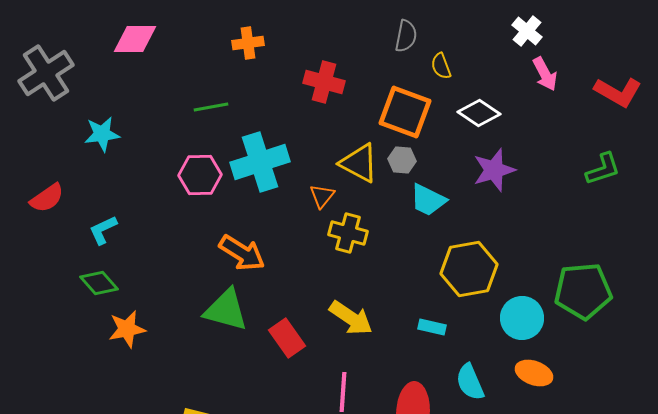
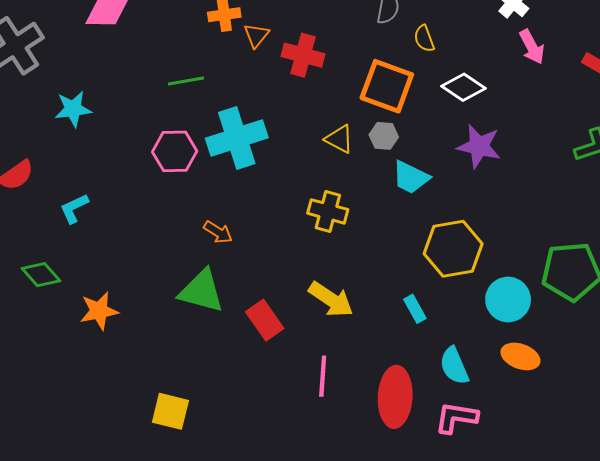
yellow triangle: (359, 163) -> (339, 139), size x0.7
purple star: (494, 170) -> (479, 146), turned 30
orange triangle: (322, 196) -> (256, 35), moved
orange arrow: (242, 253) -> (218, 232), size x0.6
green diamond: (99, 283) -> (41, 275), moved
cyan rectangle: (432, 327) -> (415, 309), turned 48

